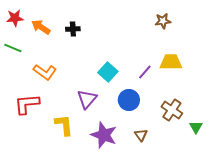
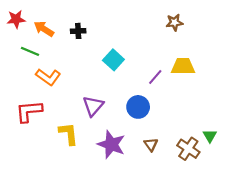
green line: (13, 48) -> (30, 51), moved
cyan square: (108, 72) -> (113, 60), moved
brown cross: (172, 110) -> (188, 149), moved

